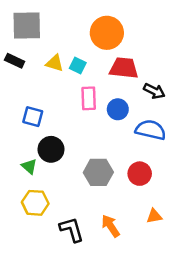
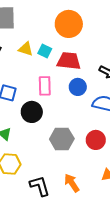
red trapezoid: (124, 68) -> (69, 61), moved
pink rectangle: (89, 98) -> (45, 86), moved
black circle: (51, 149) -> (32, 112), moved

